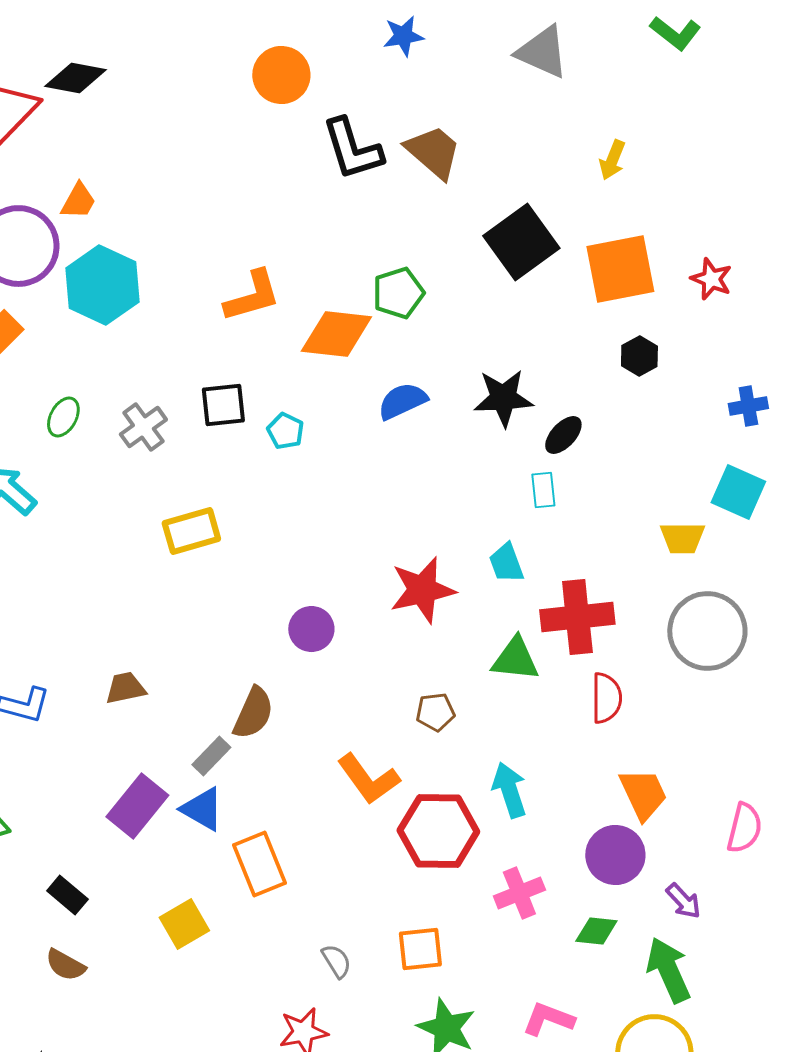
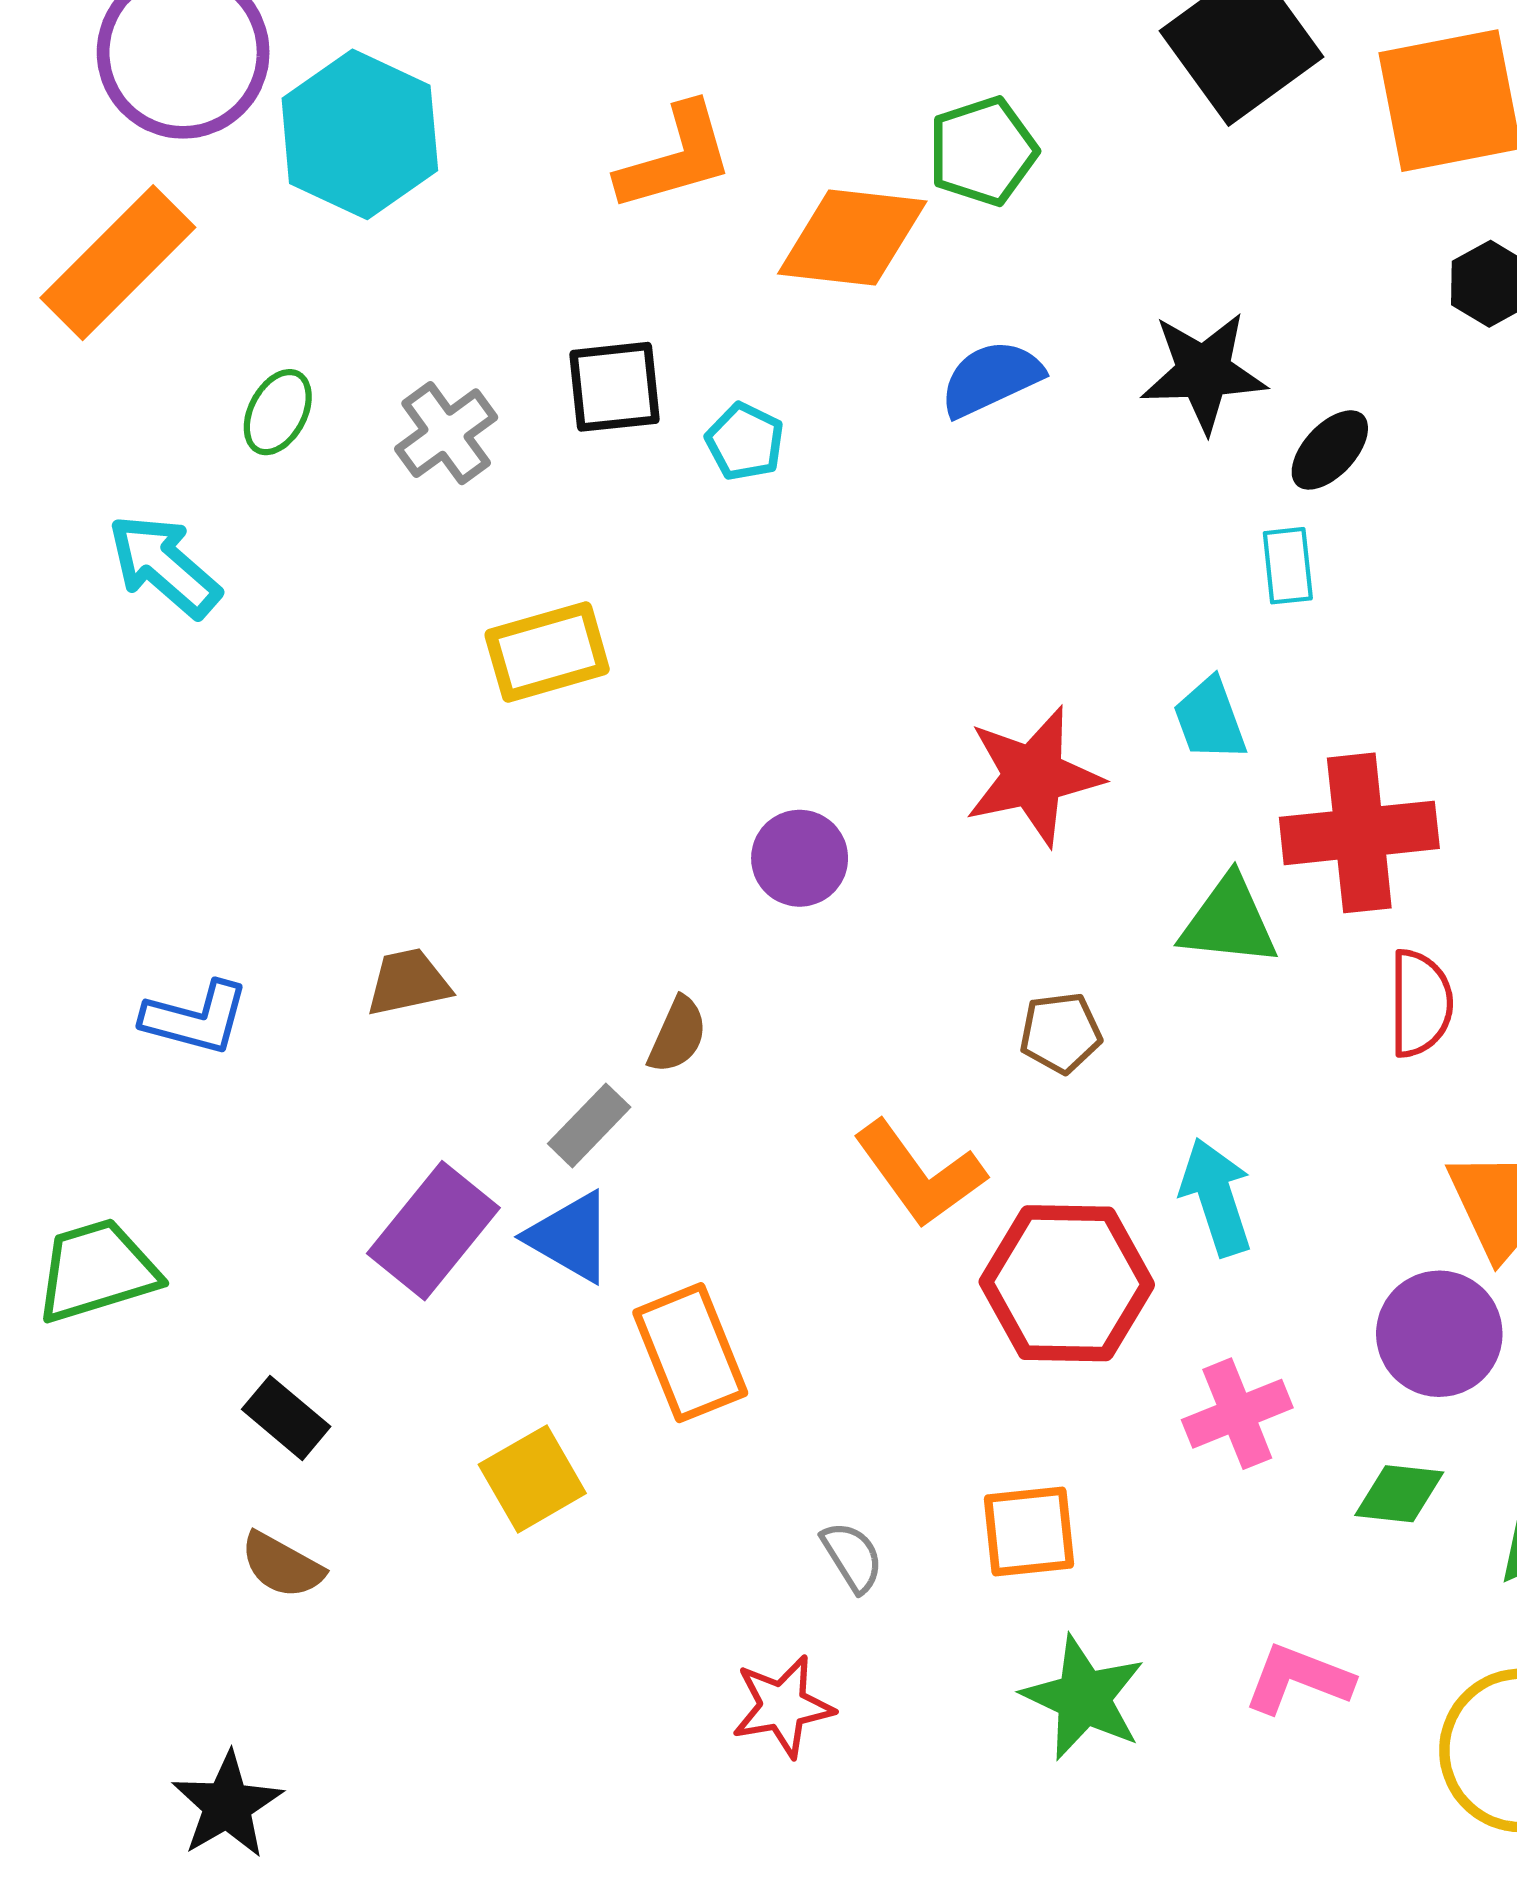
brown semicircle: (253, 713) -> (678, 1035), size x0.7

